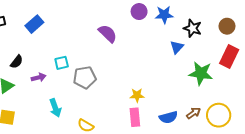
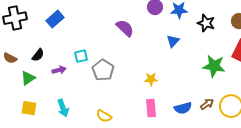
blue triangle: (177, 47) -> (173, 41), moved
gray pentagon: (85, 77) -> (103, 70), turned -30
yellow star: (137, 95) -> (151, 79), moved
cyan arrow: (55, 108) -> (63, 108), moved

